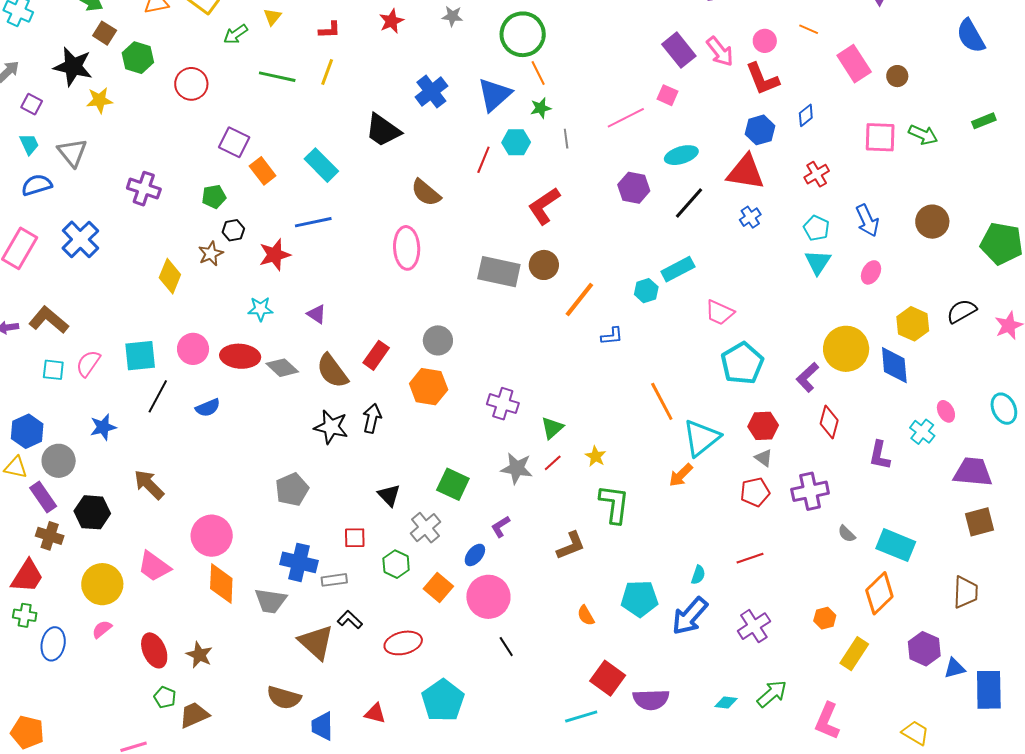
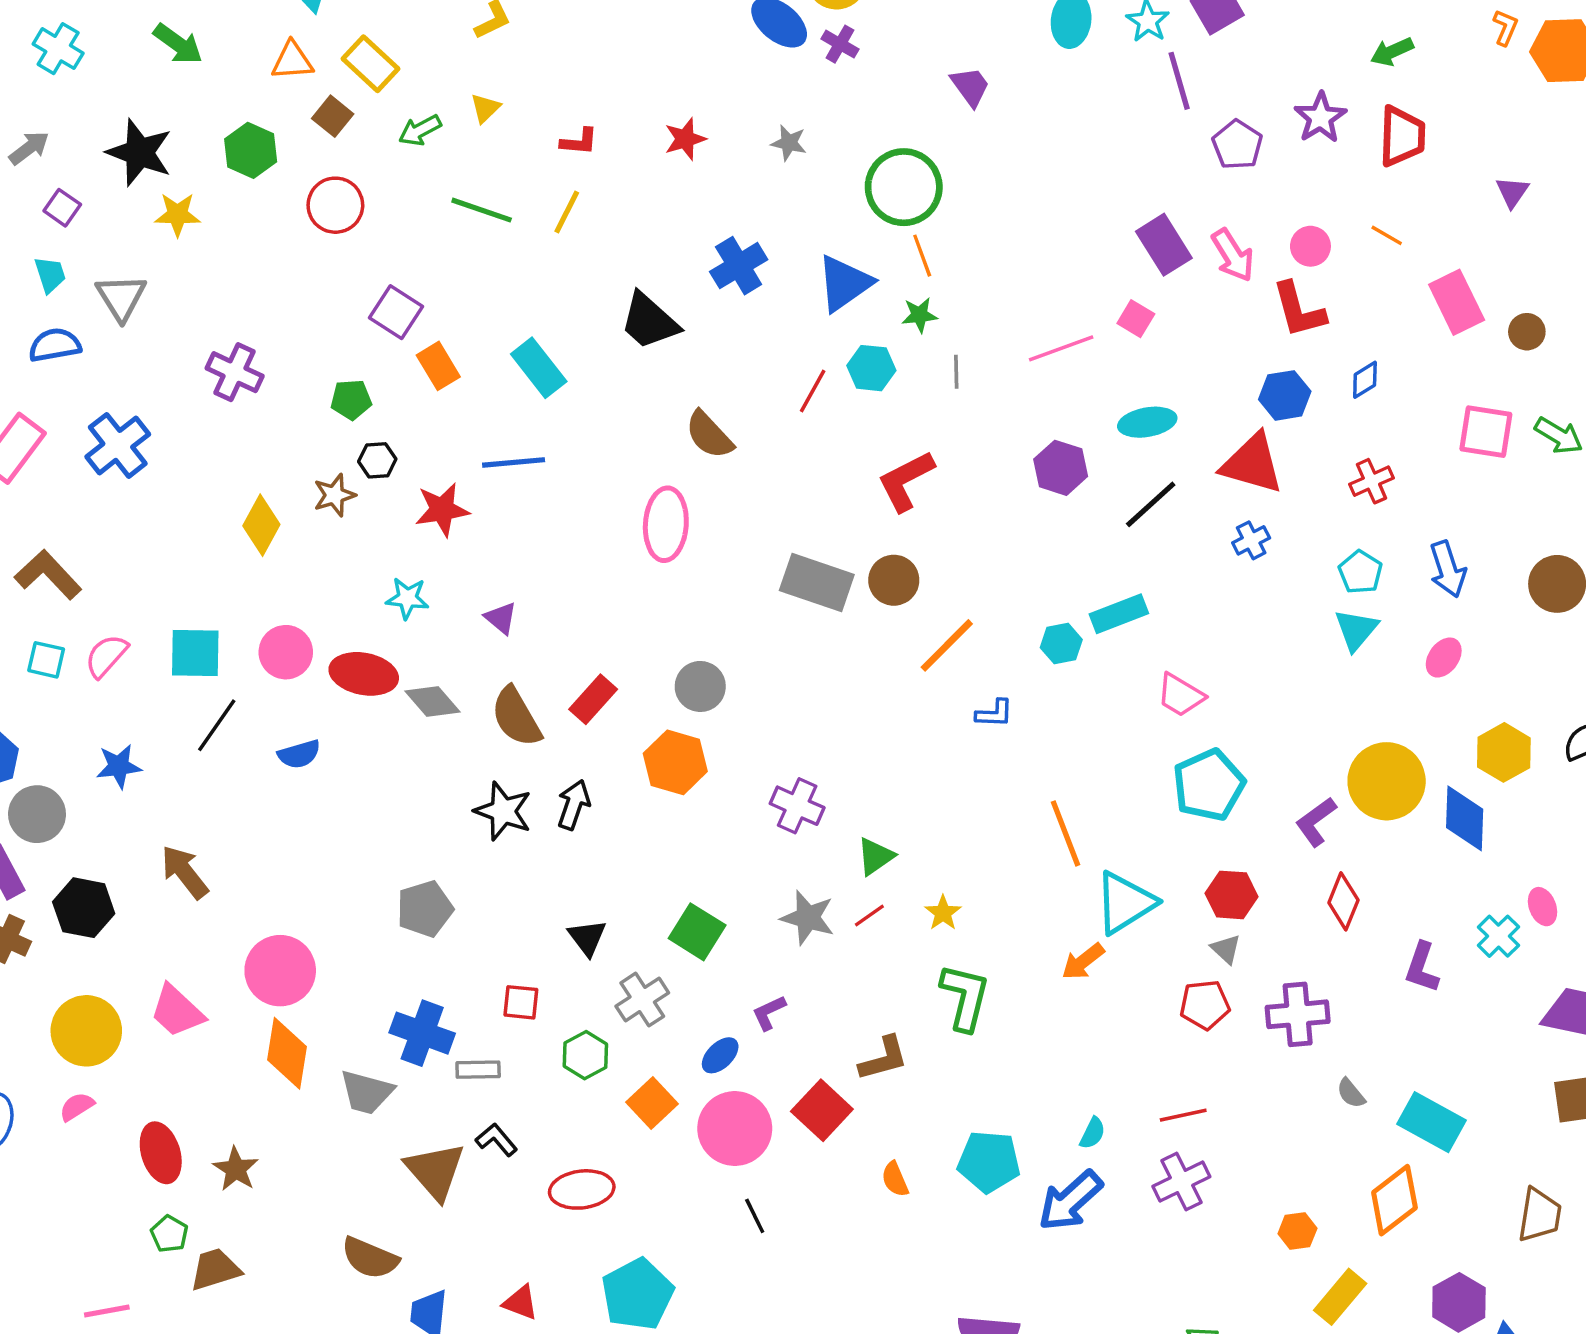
brown square: (105, 33) -> (333, 116), moved
purple cross: (754, 626) -> (1181, 1181), moved
red square: (608, 678) -> (822, 1110), moved

